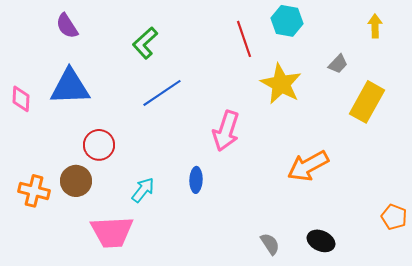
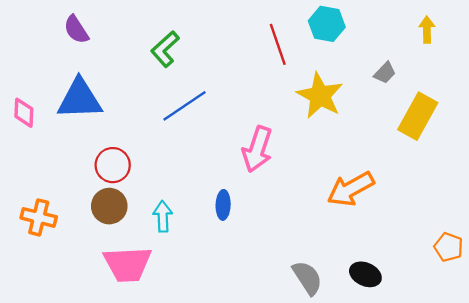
brown circle: (76, 181) -> (109, 206), moved
cyan arrow: (143, 190) -> (163, 216), turned -40
gray semicircle: (270, 244) -> (307, 278), size x1.4

